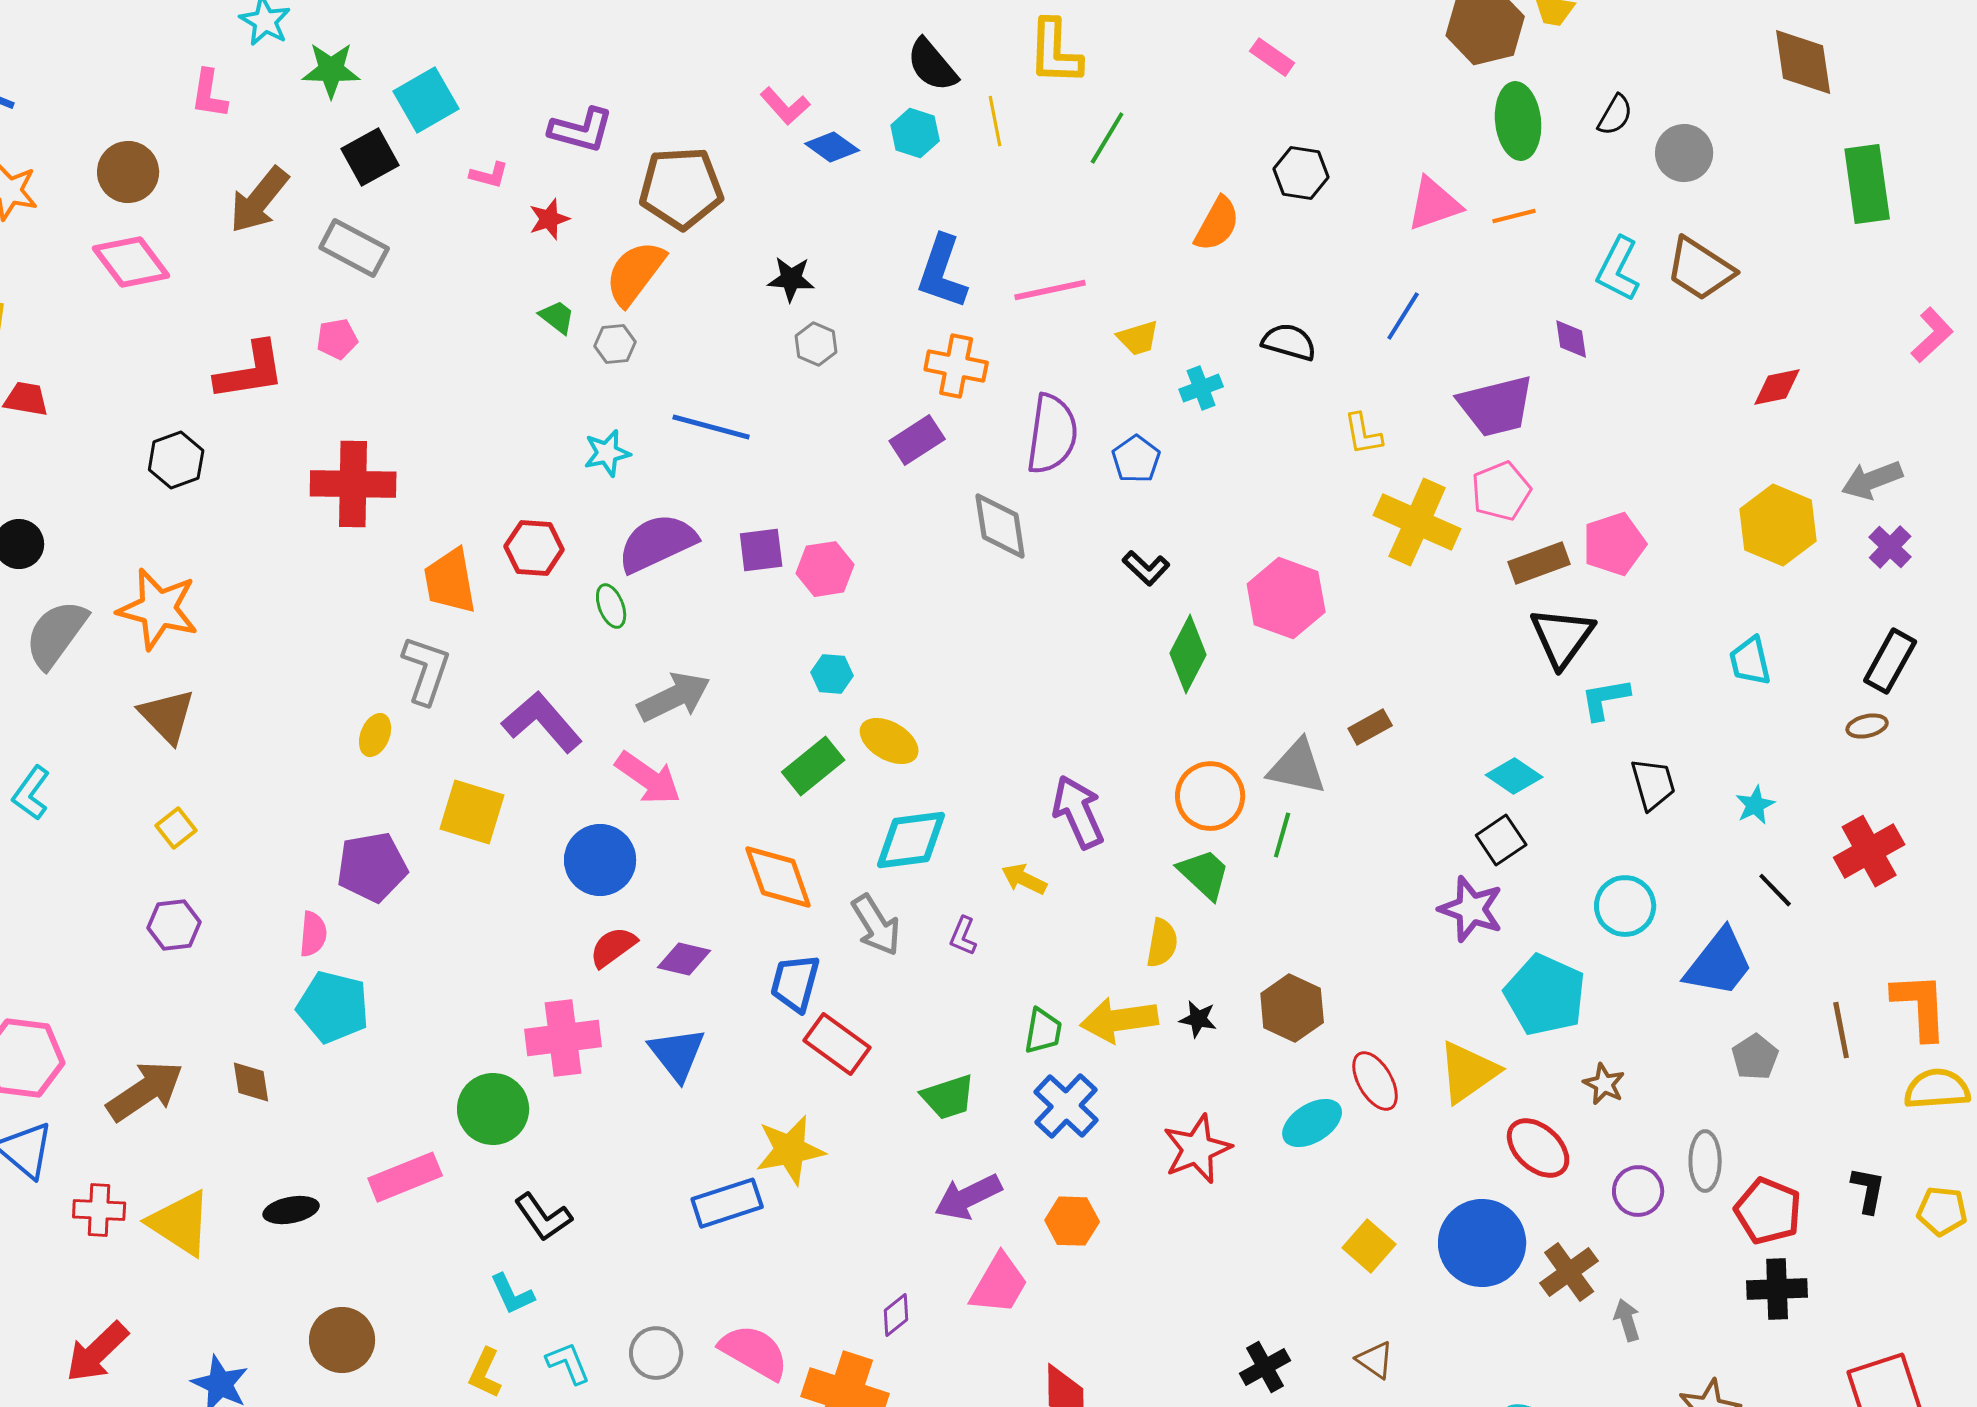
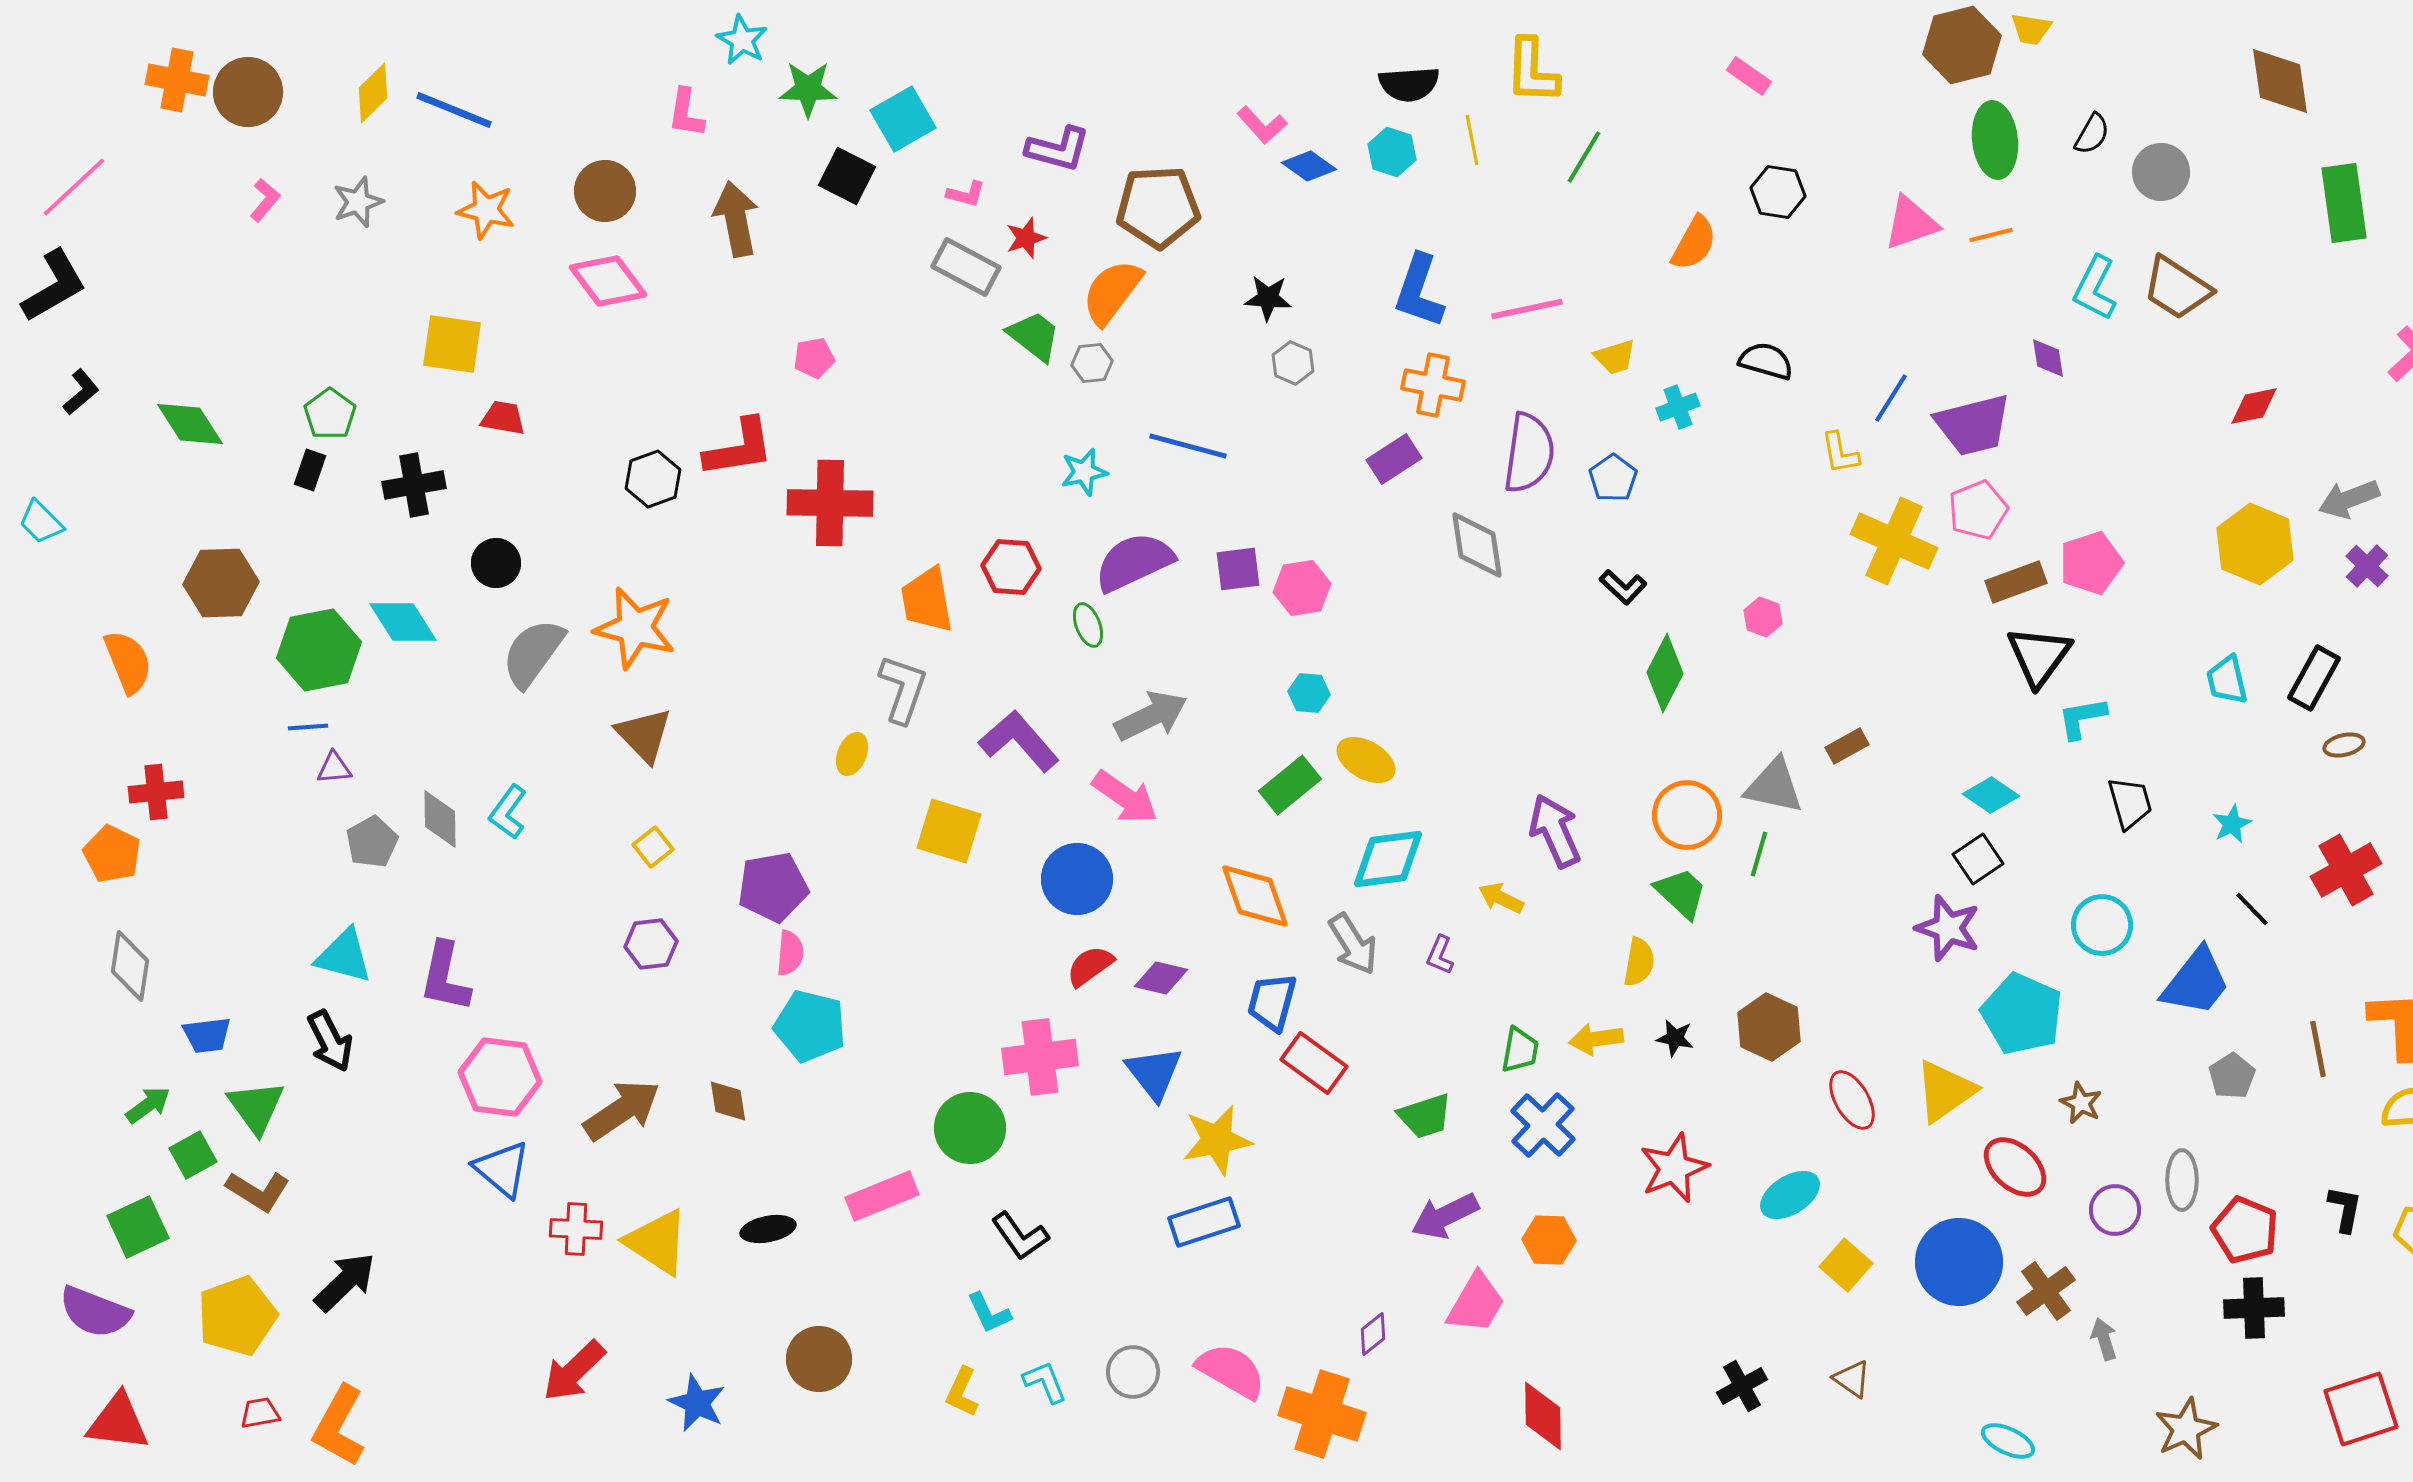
black semicircle: (932, 65) -> (1409, 84), turned -54
black square: (370, 157) -> (847, 176), turned -34
brown arrow: (259, 200) -> (736, 219), turned 130
gray rectangle: (354, 248) -> (966, 267), moved
blue line: (1403, 316) -> (1891, 398), moved
green trapezoid: (557, 317) -> (1034, 336), size x1.5
red L-shape: (250, 371) -> (739, 448), moved
pink hexagon: (1286, 598) -> (1763, 617), size x0.5
black rectangle: (1890, 661) -> (2314, 678), moved
purple pentagon: (372, 867) -> (773, 887), moved
yellow arrow: (1119, 1020) -> (1596, 1039), size x0.7
cyan ellipse: (1312, 1123) -> (1790, 1195), moved
yellow star: (790, 1150) -> (1217, 1140), moved

